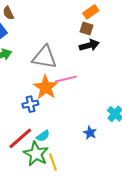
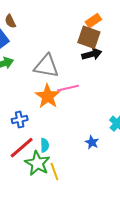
brown square: (86, 28) -> (89, 37), size x1.6
blue cross: (30, 104) -> (20, 120), moved
cyan semicircle: (43, 136) -> (45, 145), turned -56

